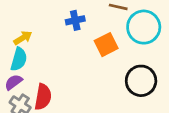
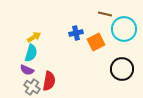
blue cross: (75, 20) -> (76, 33), moved
purple semicircle: (13, 82) -> (27, 70), turned -120

